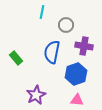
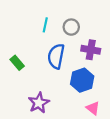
cyan line: (42, 12) -> (45, 25), moved
pink triangle: (77, 100) -> (93, 108), moved, turned 32

